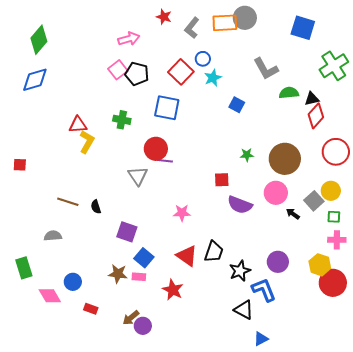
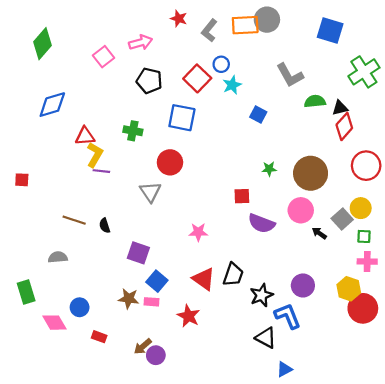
pink square: (118, 70) -> (104, 57), moved
blue diamond: (35, 80) -> (52, 105), moved
purple line: (165, 161) -> (101, 171), moved

